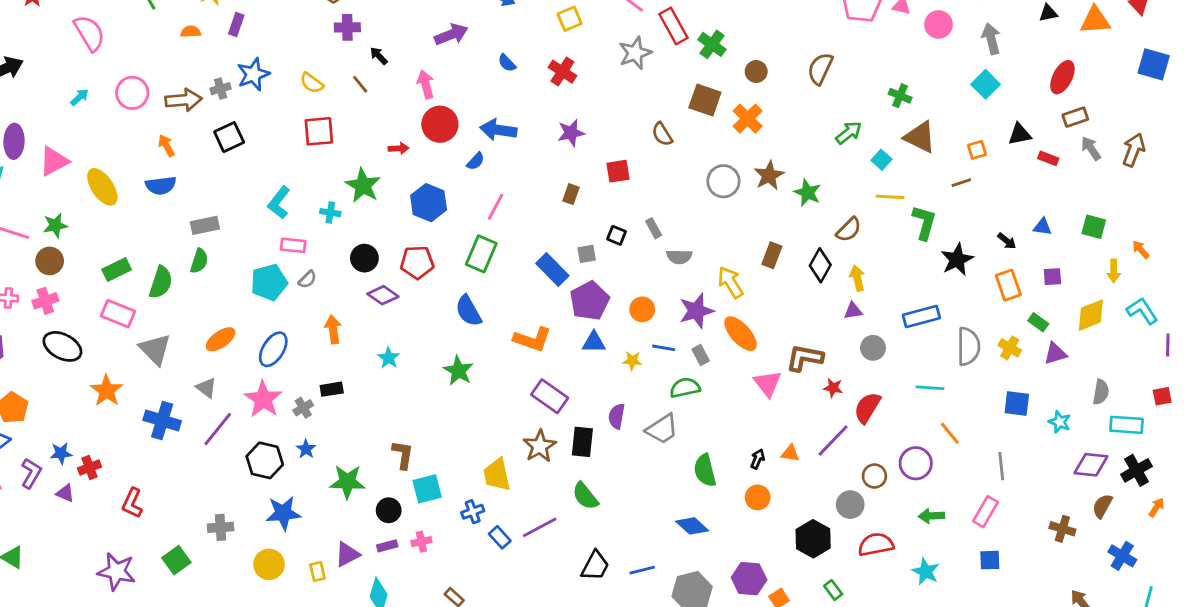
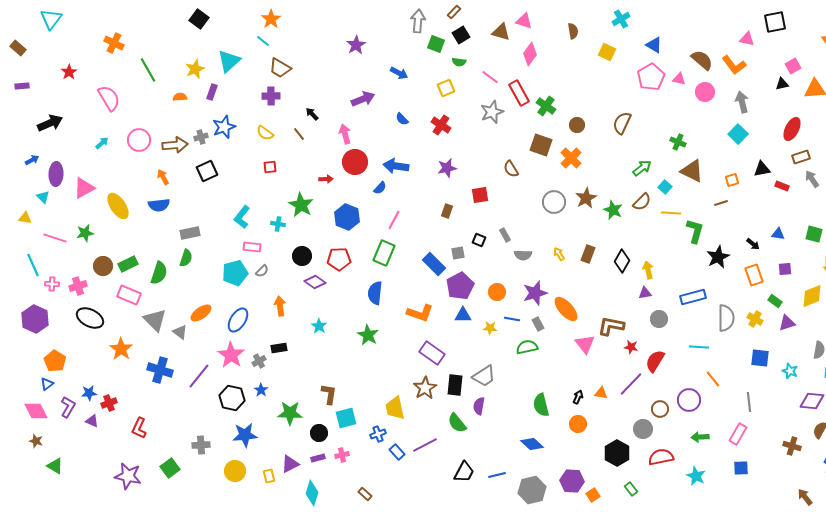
purple cross: (347, 27) -> (271, 96), moved
red square: (319, 131) -> (270, 167), size x0.6
brown semicircle: (849, 230) -> (642, 202), moved
brown circle: (50, 261) -> (103, 266), moved
yellow arrow: (731, 282) -> (559, 254), moved, size x0.6
blue semicircle: (468, 311) -> (375, 293), turned 35
gray triangle: (206, 388) -> (180, 332), moved
purple semicircle: (617, 416) -> (479, 406), moved
gray trapezoid: (662, 429) -> (484, 376), moved

